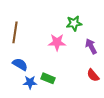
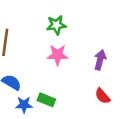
green star: (74, 23) -> (56, 25), moved
purple arrow: (91, 46) -> (100, 60), turned 42

